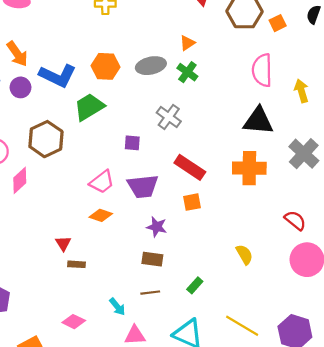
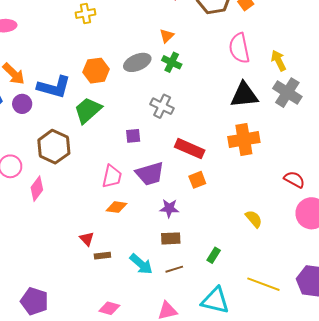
gray cross: (304, 154) -> (287, 93), moved
pink trapezoid: (102, 182) -> (112, 176), turned -30
cyan arrow: (117, 307) -> (141, 264), moved, size x1.4

